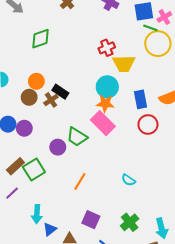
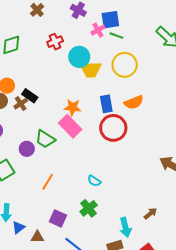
pink cross: (164, 17) -> (98, 30), moved
yellow circle: (158, 44) -> (125, 65), moved
red cross: (107, 48) -> (55, 42), moved
cyan circle: (107, 87) -> (79, 57), moved
red circle: (148, 124) -> (113, 128), size x1.4
green cross: (130, 222) -> (89, 208), moved

